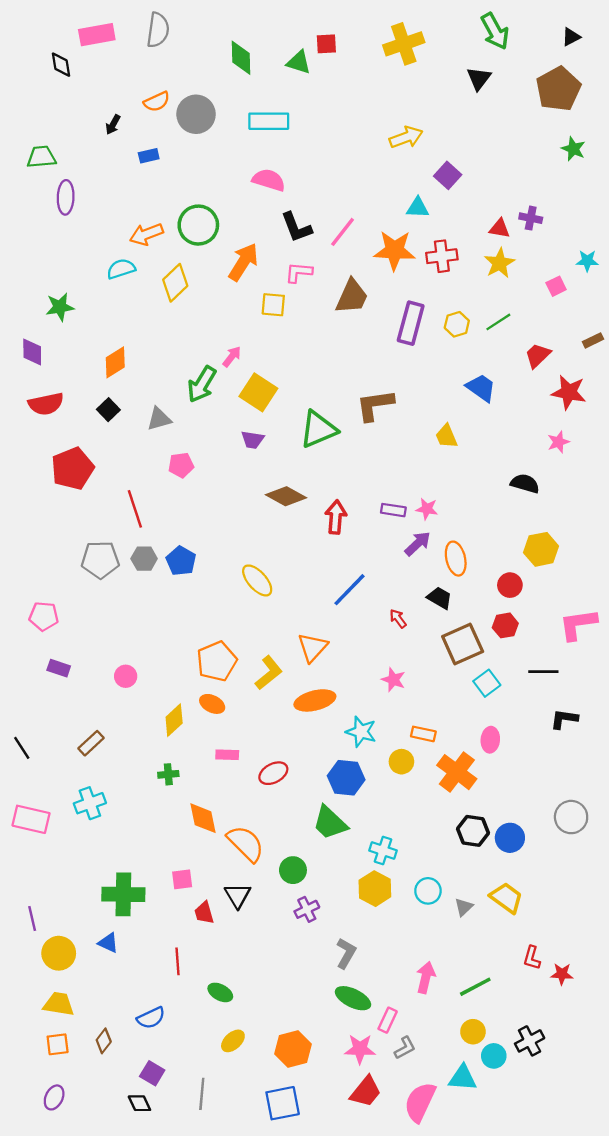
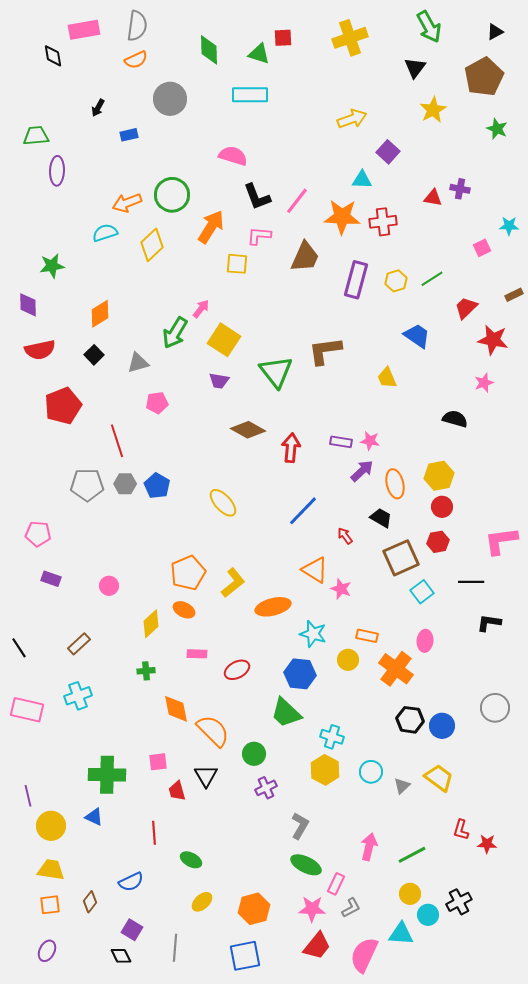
orange semicircle: (157, 102) -> (136, 60), moved
cyan rectangle: (269, 121) -> (250, 95), moved
yellow star: (500, 263) -> (433, 110), moved
green triangle: (318, 429) -> (276, 372), turned -45
yellow hexagon: (541, 549) -> (439, 476), moved
orange triangle: (313, 647) -> (315, 570), moved, turned -40

